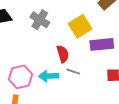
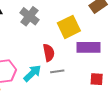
gray line: (73, 72) -> (57, 71), turned -32
cyan arrow: (49, 76) -> (32, 73), turned 132

